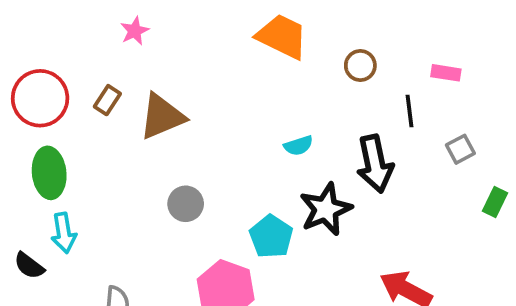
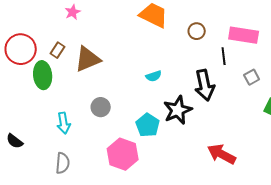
pink rectangle: (446, 73) -> (244, 35), size x1.8
cyan semicircle: (298, 146) -> (154, 76), moved
green ellipse: (49, 173) -> (43, 75), moved
cyan arrow: (64, 233) -> (64, 123), moved

